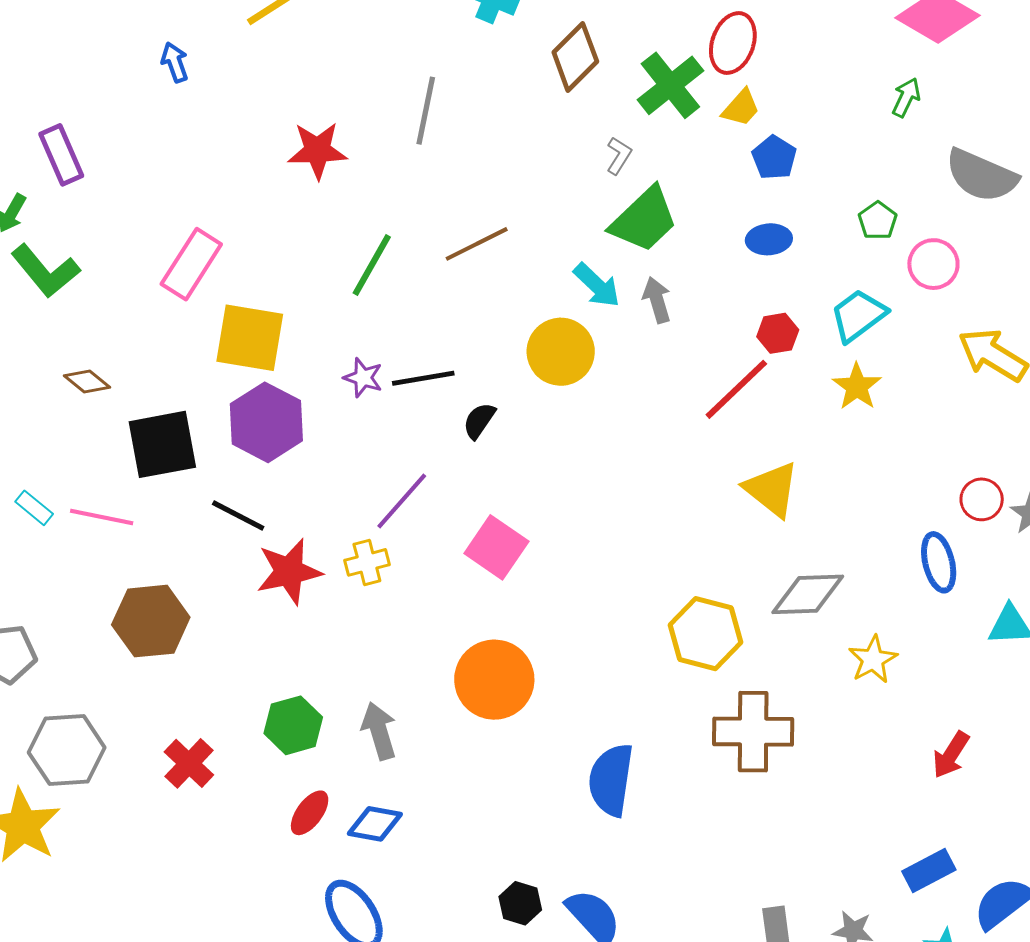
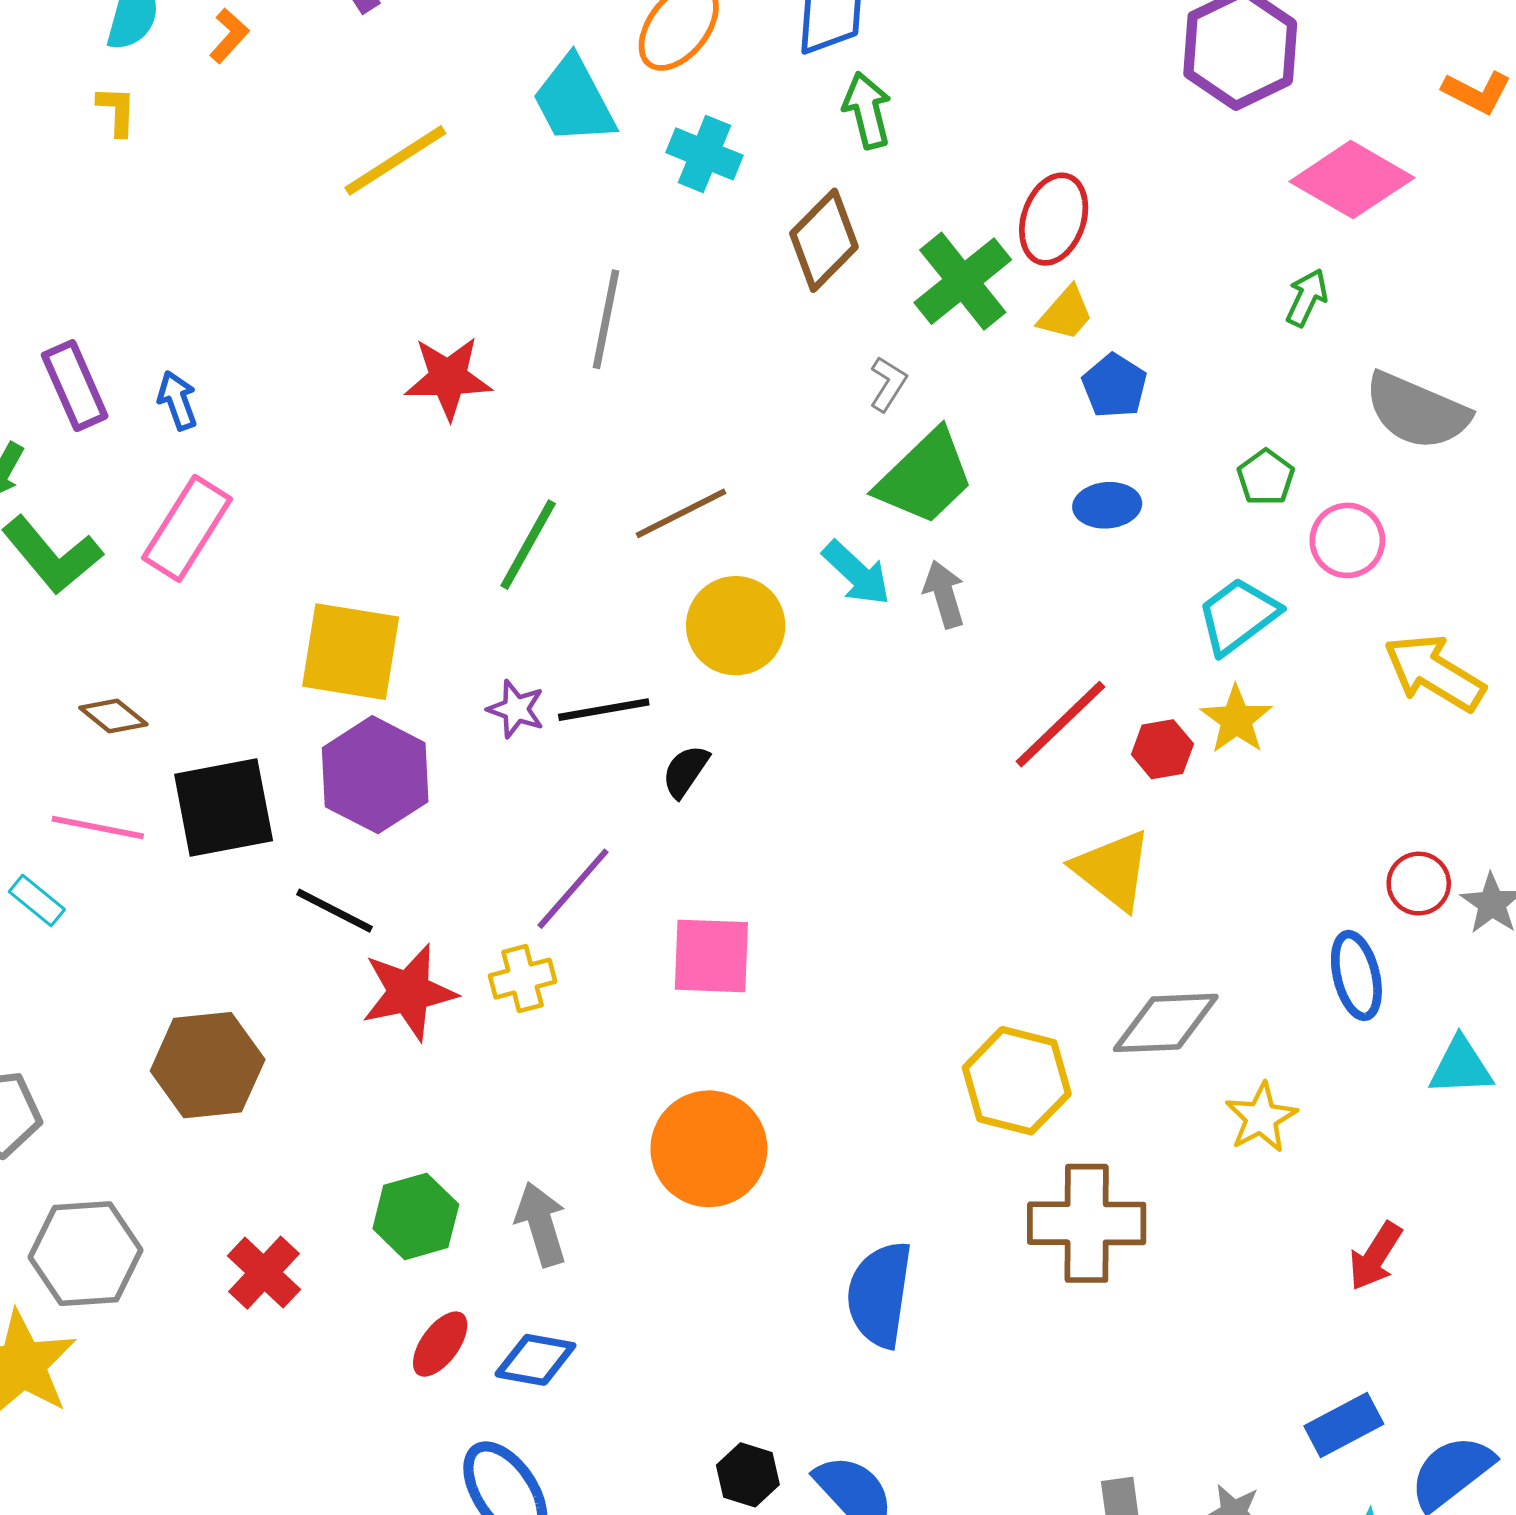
blue arrow: (175, 62) -> (177, 400), moved
pink rectangle: (191, 264) -> (187, 528), moved
red hexagon: (778, 333) -> (1162, 749), moved
yellow circle: (561, 352) -> (736, 626), moved
pink line: (102, 517) -> (98, 827), moved
pink square: (496, 547) -> (711, 956), turned -32

